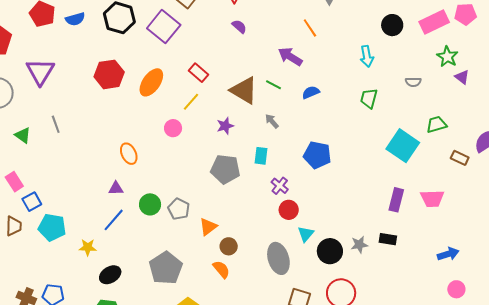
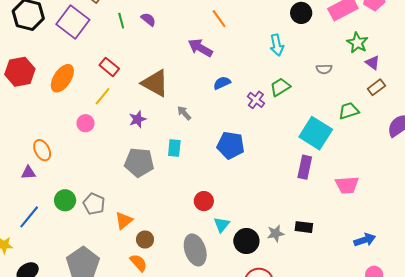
green line: (274, 85) -> (121, 21), moved, turned 49
green trapezoid: (369, 98) -> (280, 87), turned 45
brown rectangle: (460, 158) -> (376, 87), moved, turned -60
purple cross: (280, 186) -> (256, 100), moved
purple triangle: (116, 188) -> (28, 173), moved
purple rectangle: (396, 200) -> (305, 167), moved

